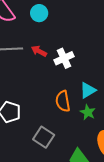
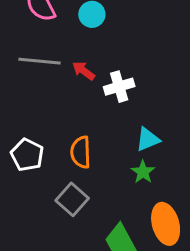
orange semicircle: (63, 101) -> (81, 152), moved

